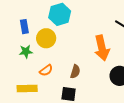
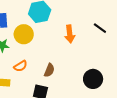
orange arrow: (102, 48) -> (70, 34), moved, size x0.7

